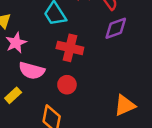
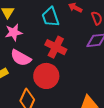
red circle: (67, 85) -> (46, 76), size x1.6

